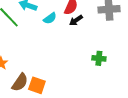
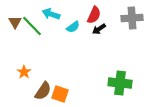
green cross: (99, 58) -> (120, 83), moved, size x1.6

